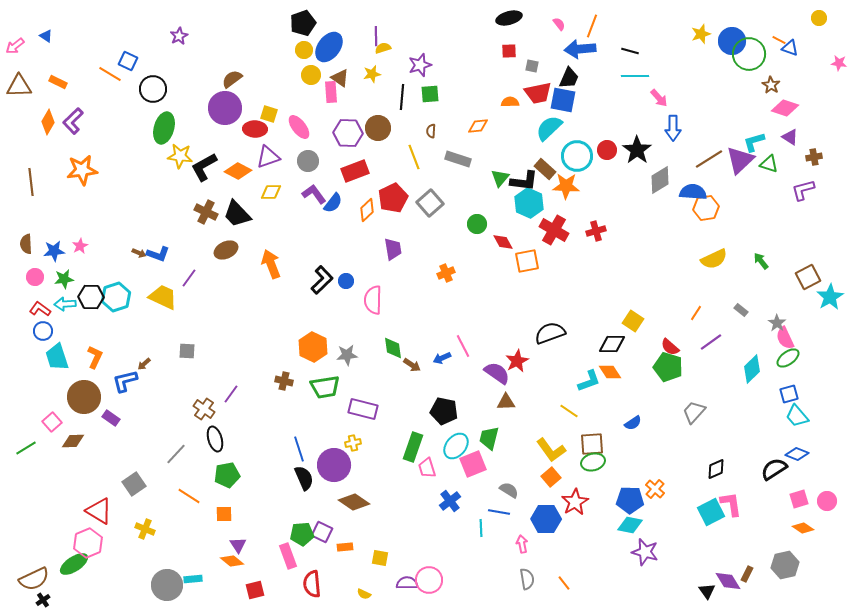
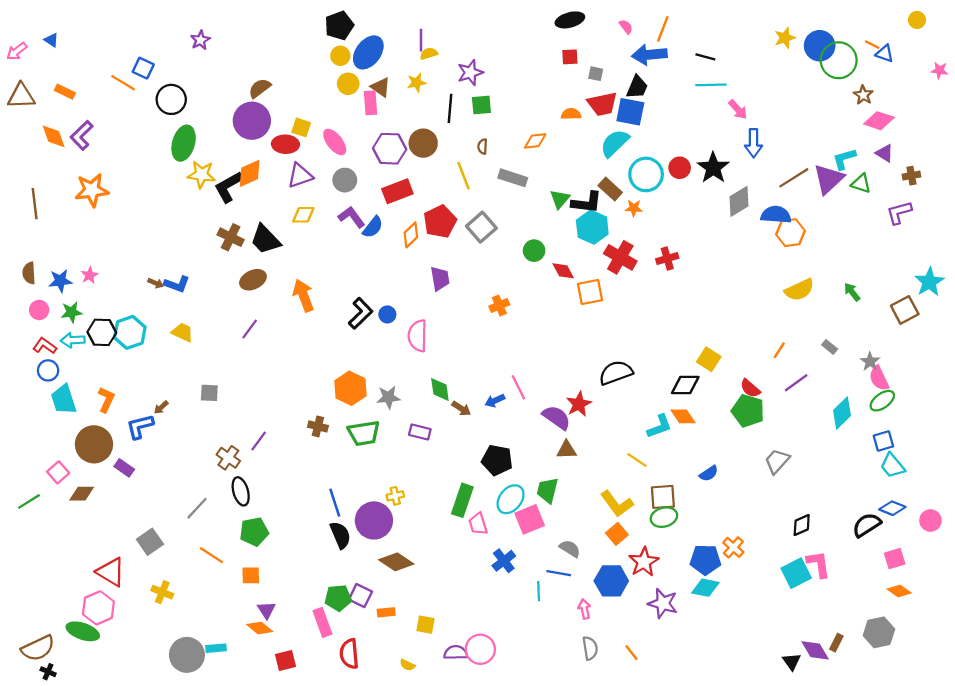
orange diamond: (48, 122) -> (54, 136), turned -50
orange diamond: (238, 171) -> (250, 173), moved, turned -52
orange star: (566, 186) -> (634, 208), size x0.6
purple line: (189, 278) -> (250, 329), moved
yellow trapezoid: (163, 297) -> (182, 332), size x0.7
cyan star: (830, 297) -> (929, 282), moved
purple rectangle: (363, 409) -> (420, 432), moved, size x0.7
pink circle: (827, 501) -> (930, 520), moved
purple star: (645, 552) -> (663, 603), moved
green ellipse: (74, 564) -> (83, 631), turned 52
black cross: (43, 600) -> (48, 672), turned -32

